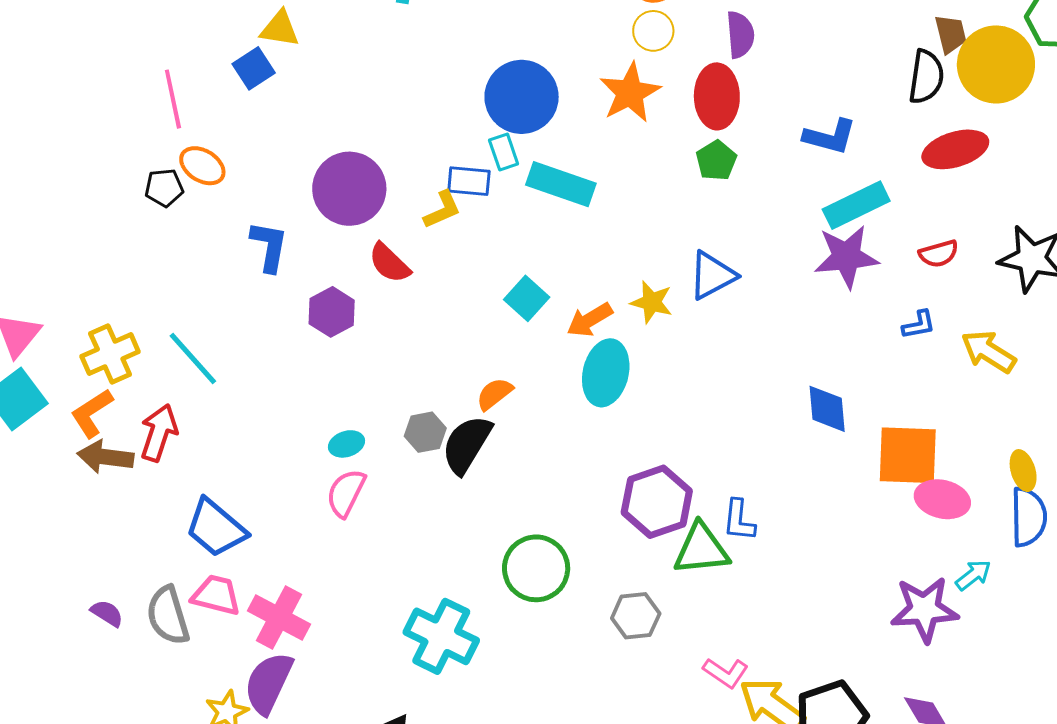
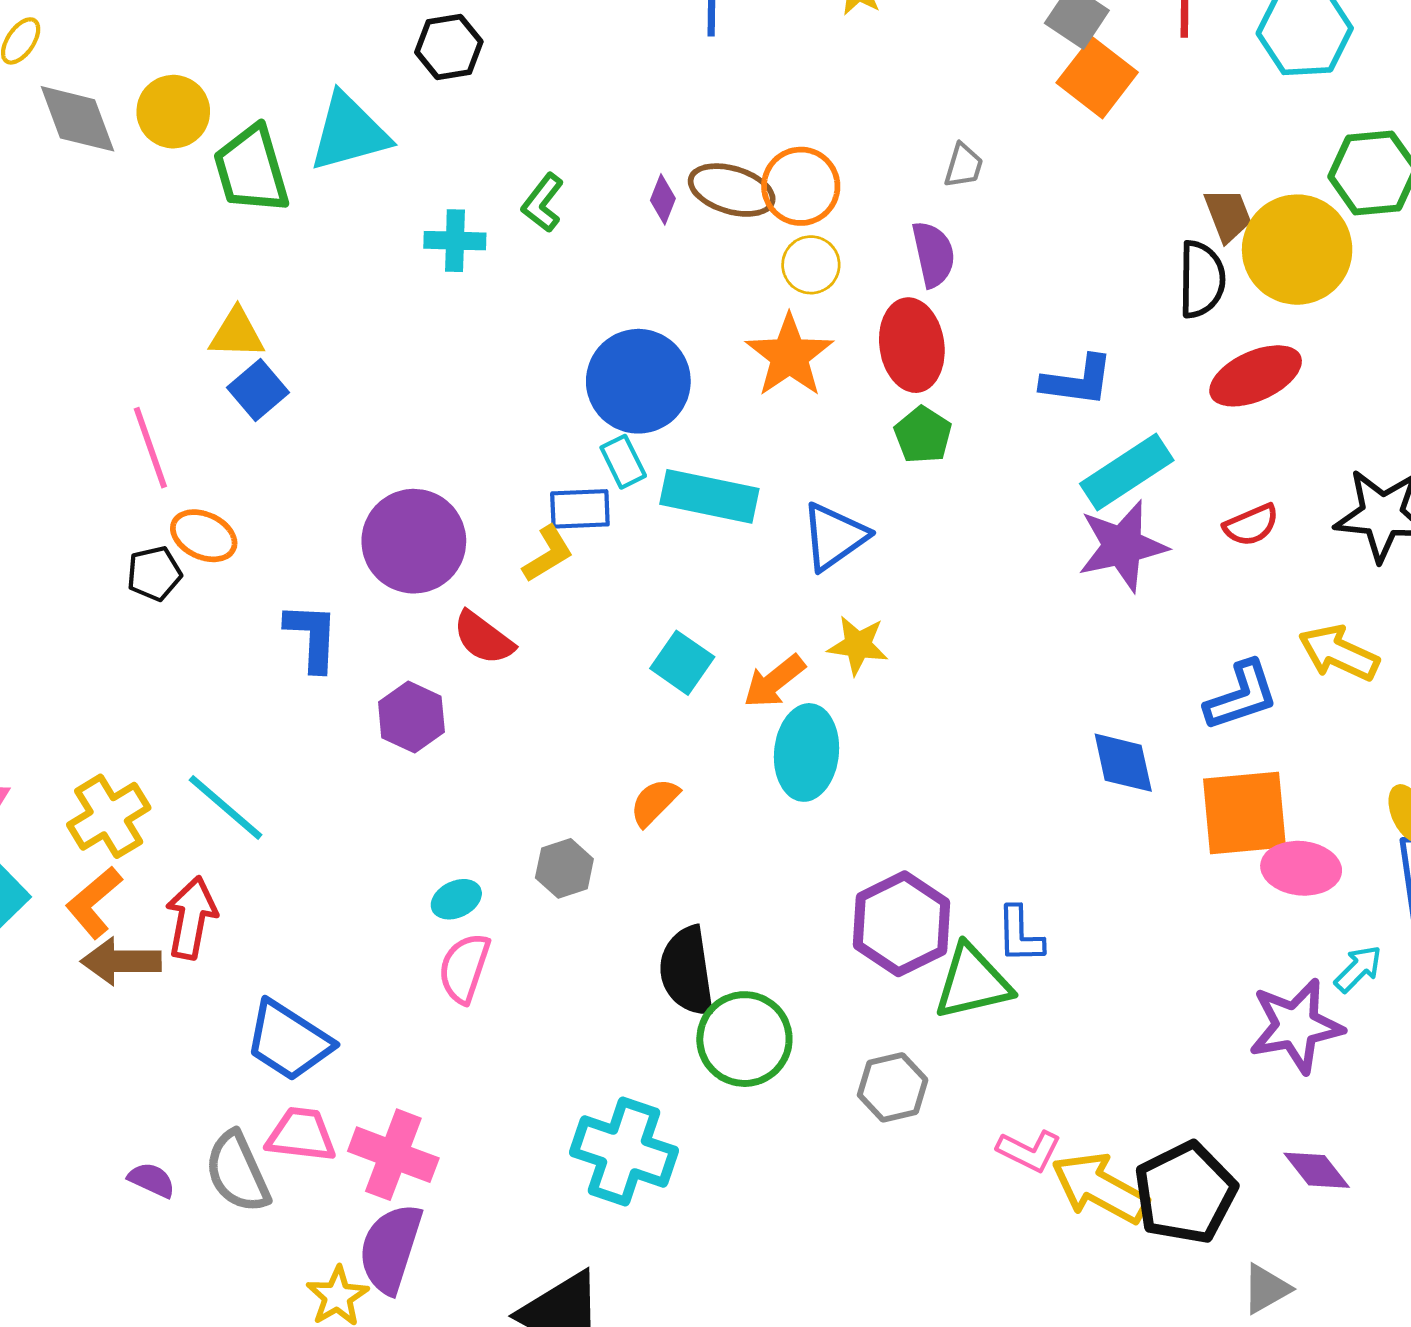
yellow triangle: (280, 29) -> (237, 334), moved
blue triangle: (712, 275) -> (834, 536), moved
blue L-shape: (919, 325) -> (1241, 696), moved, size x1.6
black semicircle: (467, 444) -> (687, 971), moved, turned -32

